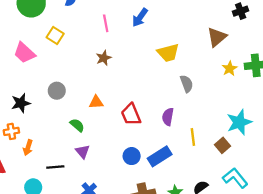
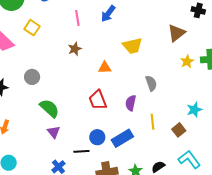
black cross: (241, 11) -> (198, 10), turned 32
gray semicircle: (187, 84) -> (151, 83), moved
orange triangle: (96, 102) -> (105, 68), moved
cyan star: (239, 122) -> (194, 110), size x0.7
green semicircle: (77, 125) -> (49, 108), size x1.5
black line: (55, 167) -> (81, 151), moved

